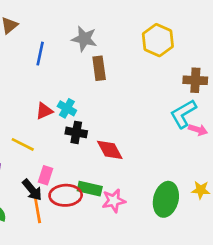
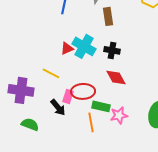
cyan cross: (67, 108) -> (84, 46), size x1.6
black cross: (76, 132) -> (112, 50), moved
red ellipse: (66, 195) -> (83, 91), moved
orange line: (37, 210) -> (91, 122), moved

